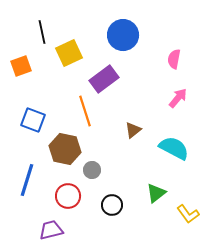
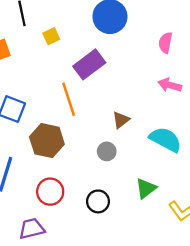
yellow square: (69, 53) -> (51, 36), size x0.6
pink arrow: (178, 98) -> (170, 85), turned -115
gray circle: (92, 170) -> (107, 151), moved

